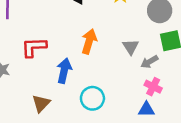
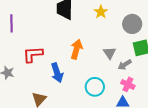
blue arrow: (64, 71) -> (57, 73), turned 150
cyan circle: (92, 98) -> (95, 87), moved

